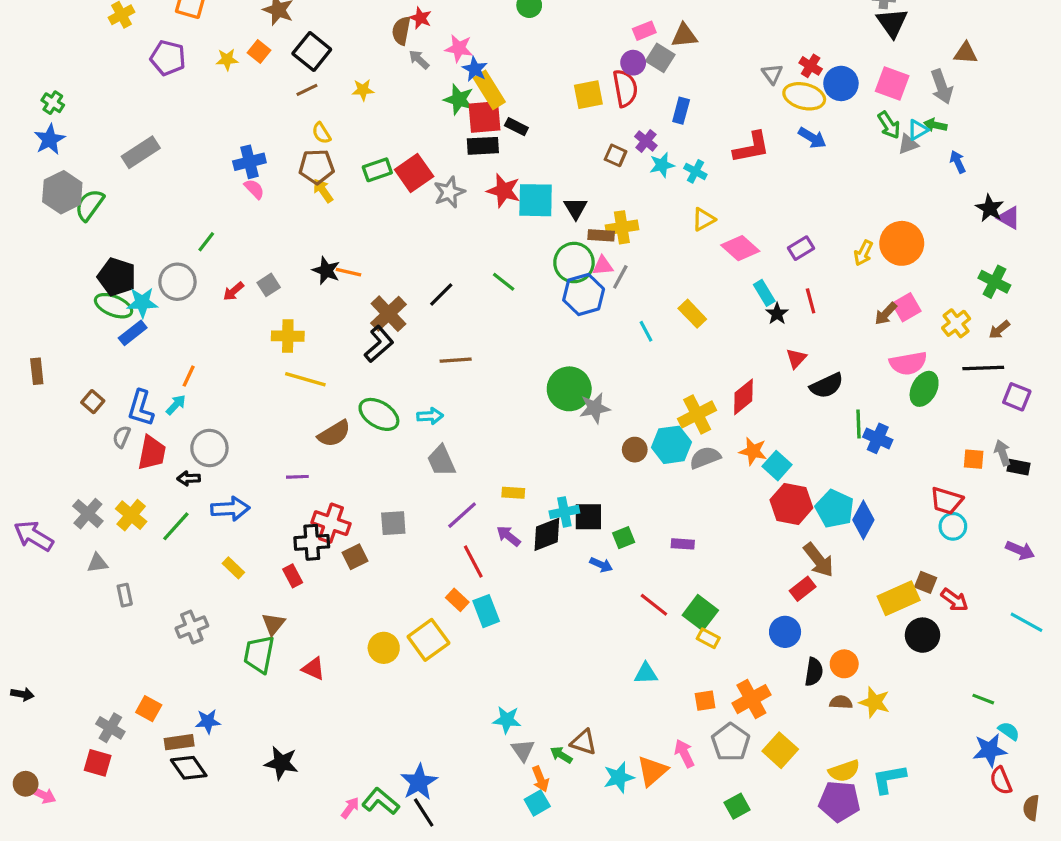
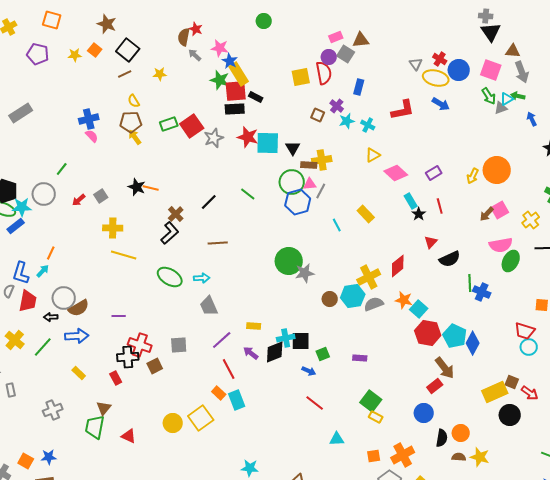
brown triangle: (966, 53) -> (513, 51), moved
brown cross: (389, 314) -> (176, 214), size x0.7
brown semicircle: (334, 434) -> (79, 308), moved
red line: (654, 605) -> (315, 403), moved
blue star: (208, 721) -> (49, 457), moved

